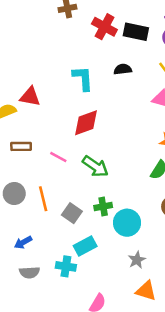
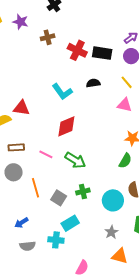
cyan L-shape: (83, 78) -> (62, 92), turned 150
gray circle: (14, 194) -> (14, 172), moved
cyan circle: (127, 223) -> (113, 200), moved

